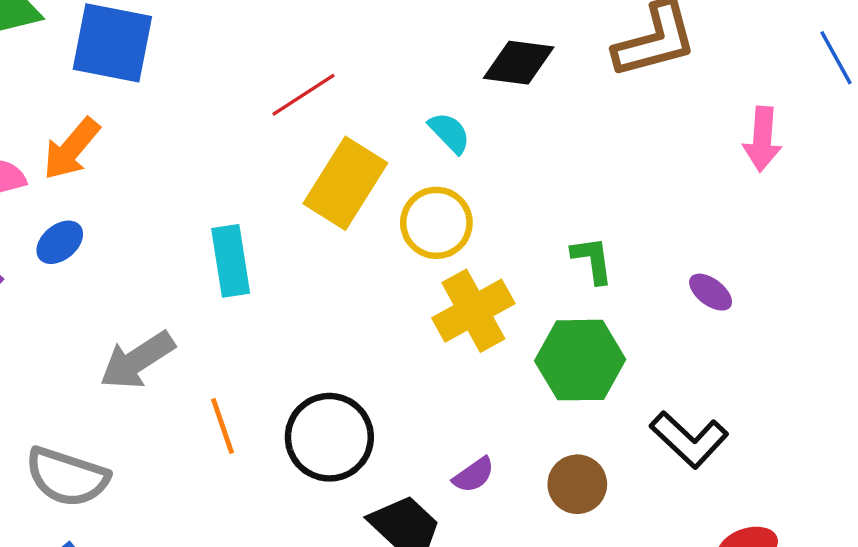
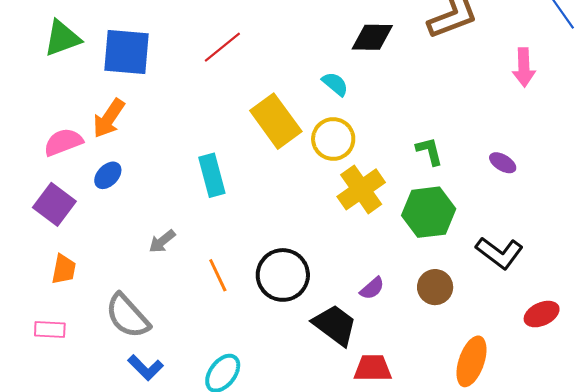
red line: (303, 95) -> (222, 47), moved
yellow rectangle: (345, 183) -> (276, 121), turned -62
gray arrow: (137, 360) -> (162, 241), size x0.6
gray semicircle: (67, 477) -> (128, 316), turned 36

